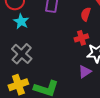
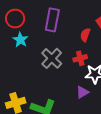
gray cross: (22, 54) -> (52, 58), moved

